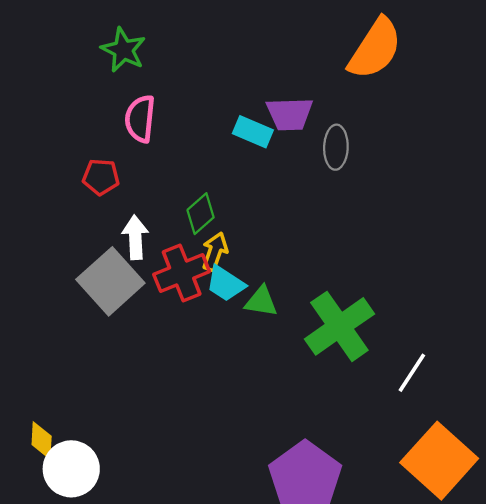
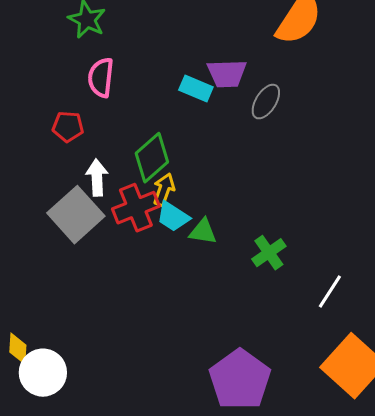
gray ellipse: (336, 147) -> (266, 102), turned 30
green diamond: (201, 214) -> (152, 158), size x1.4
green cross: (339, 326) -> (269, 253), size x0.6

